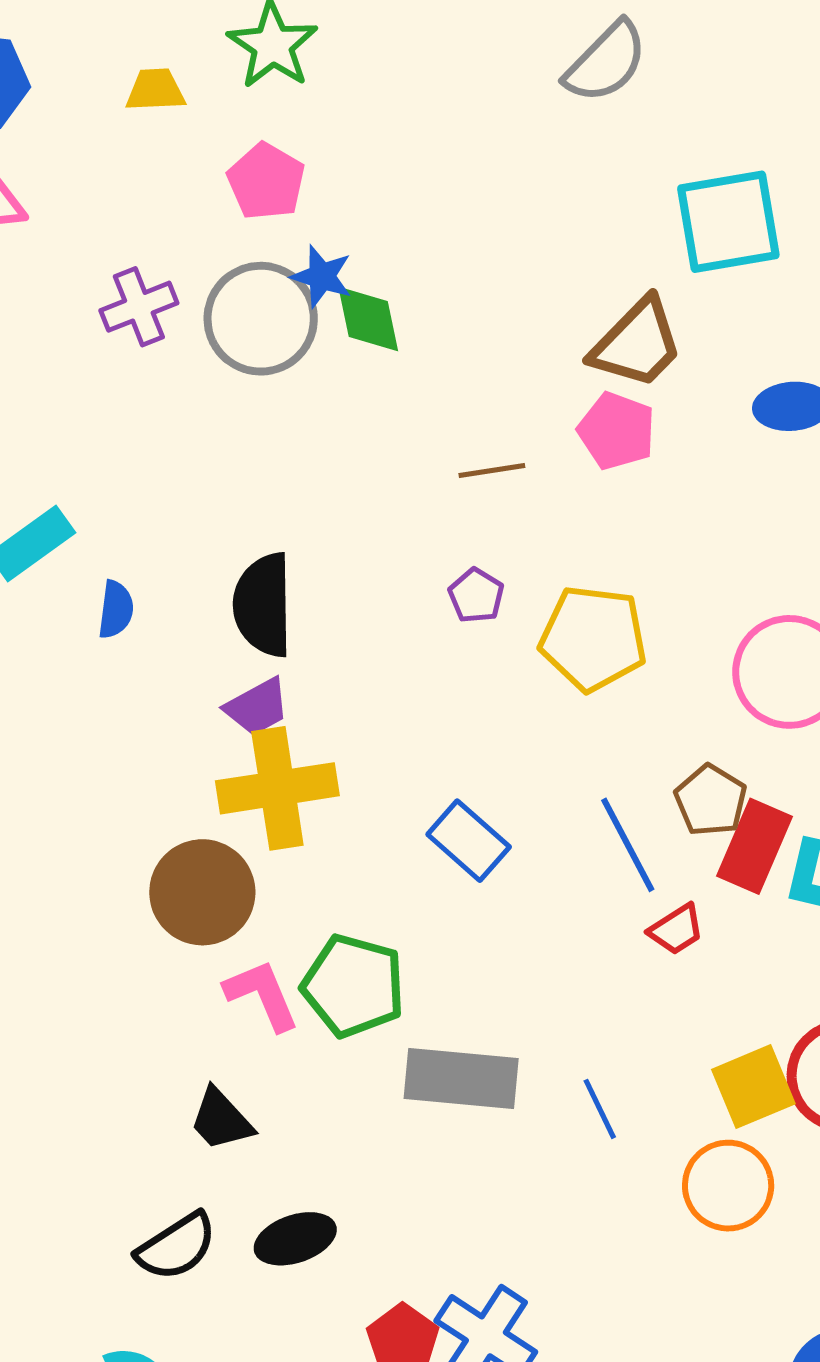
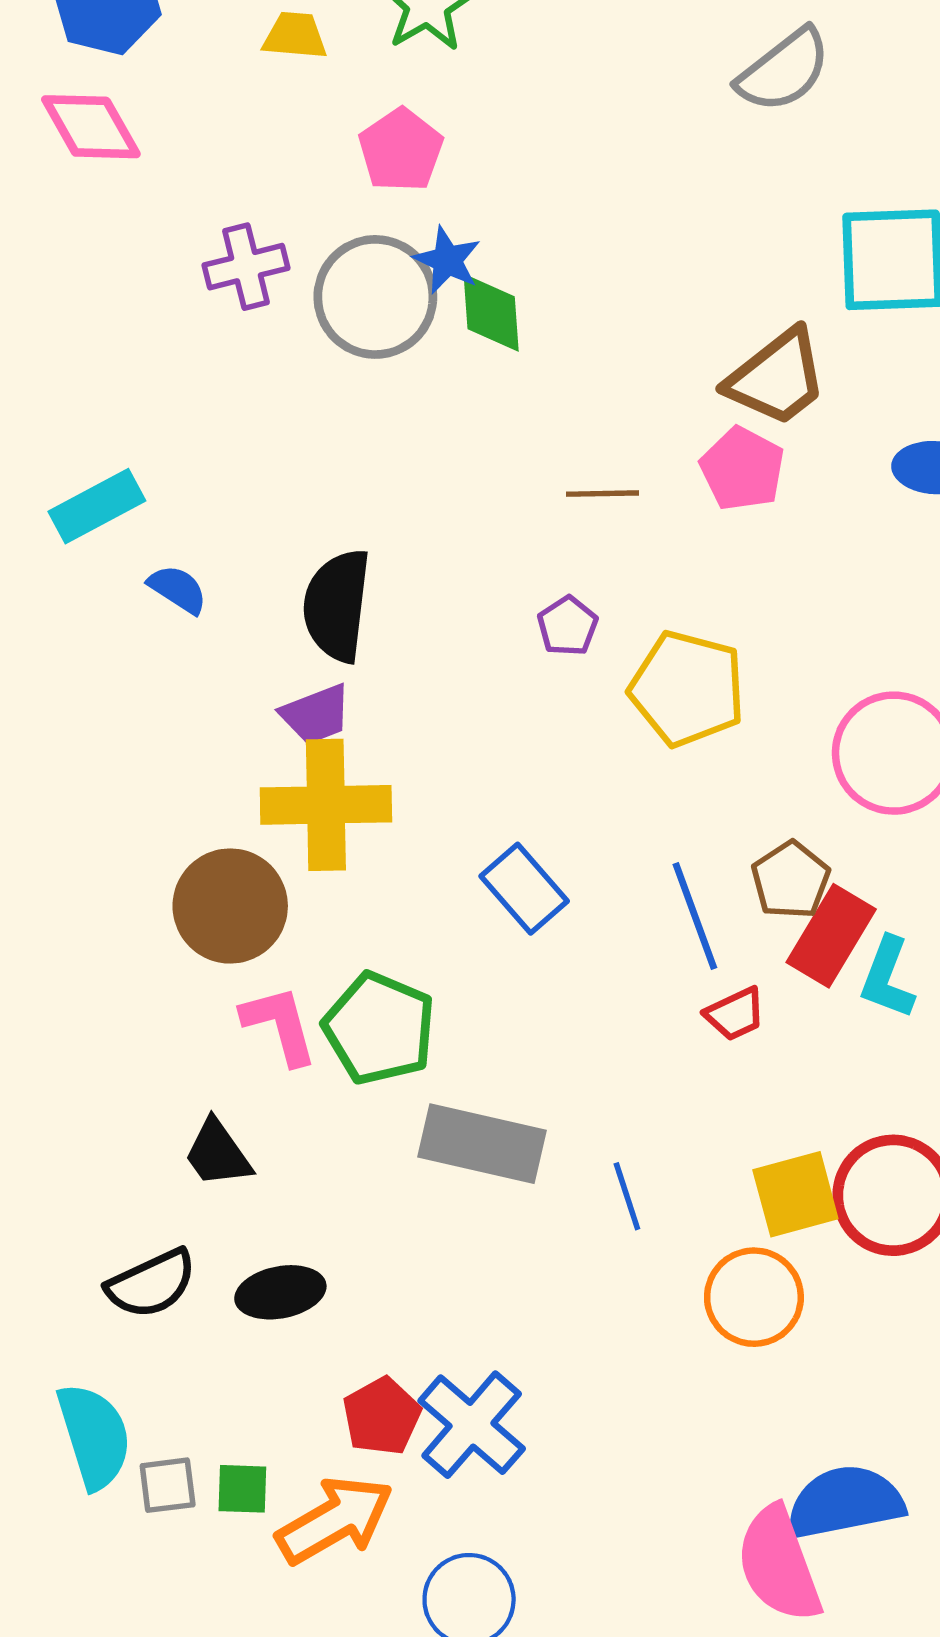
blue semicircle: (116, 610) -> (178, 589), turned -72

